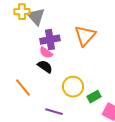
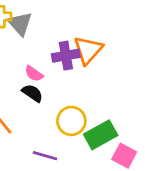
purple cross: (50, 40) -> (66, 56), moved
green rectangle: (94, 97) -> (101, 135), size x1.6

